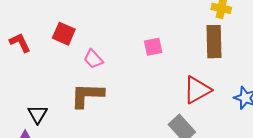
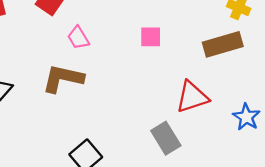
brown rectangle: (214, 42) -> (223, 44), turned 64

